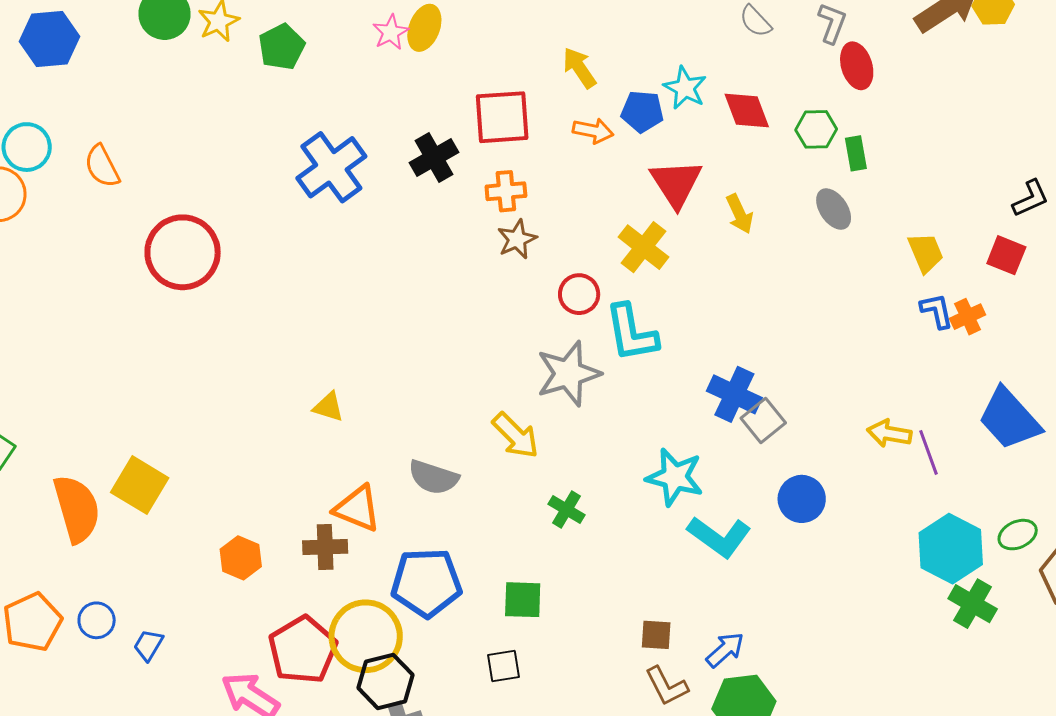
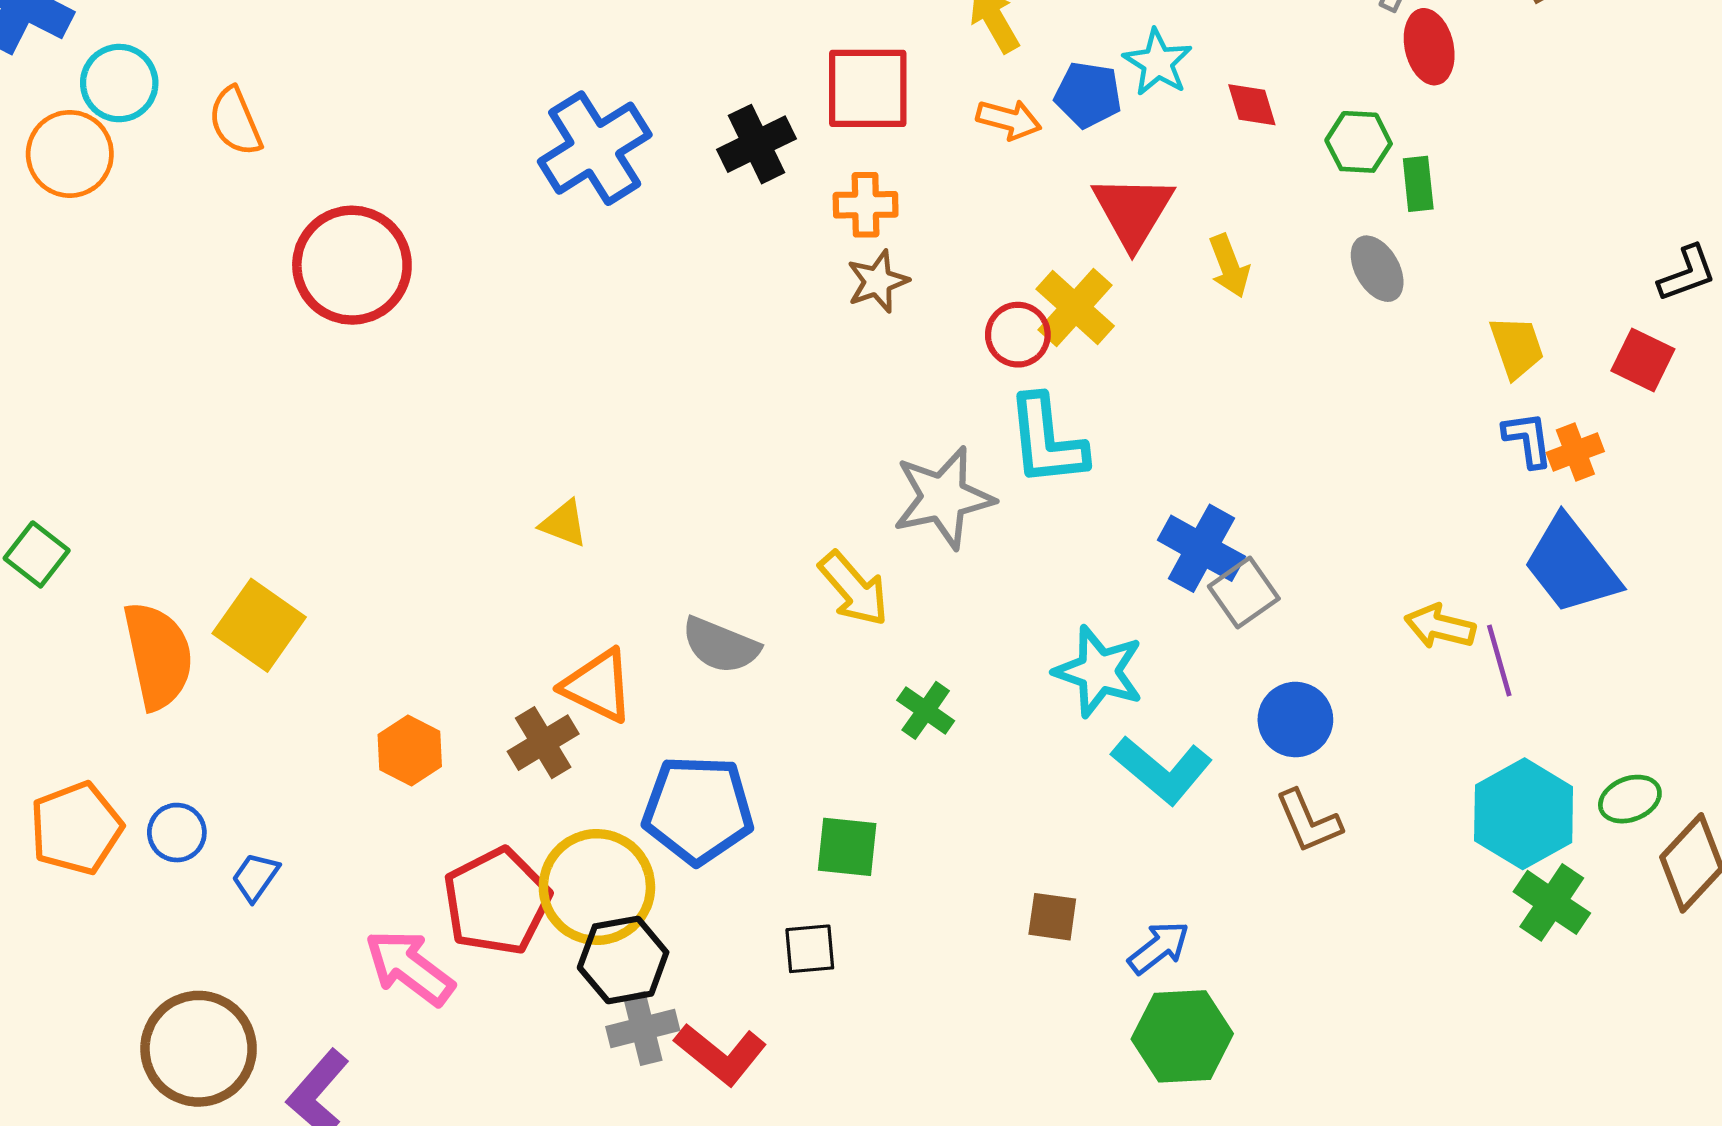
red diamond: (747, 111) -> (1252, 105), size x0.7
red circle: (579, 294) -> (1018, 335), moved
blue trapezoid: (1009, 419) -> (1571, 565), moved
brown cross: (325, 547) -> (543, 743), turned -33
brown L-shape: (667, 686) -> (1308, 821), moved

